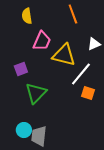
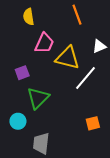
orange square: (88, 93) -> (93, 123), moved, turned -32
cyan circle: (24, 130) -> (18, 121), moved

